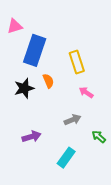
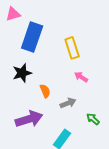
orange semicircle: (48, 81) -> (45, 91), moved
purple arrow: (32, 137) -> (29, 119), size x1.5

